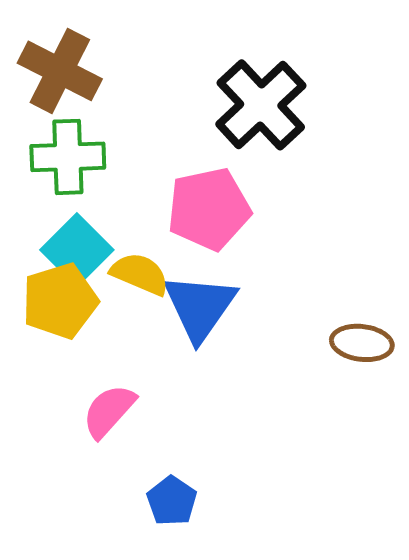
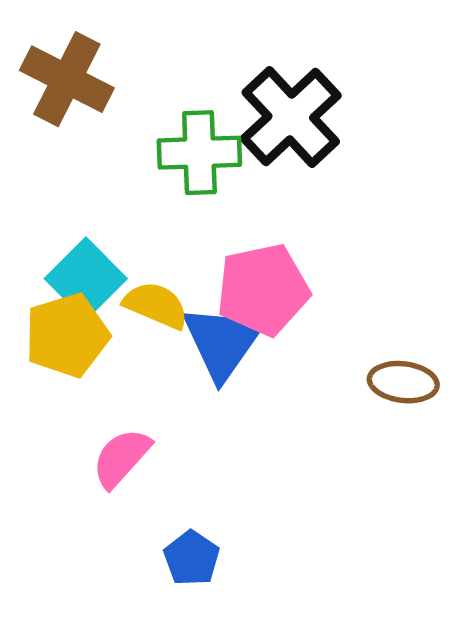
green cross: (68, 157) -> (199, 153), moved
pink pentagon: (209, 209) -> (263, 290), moved

